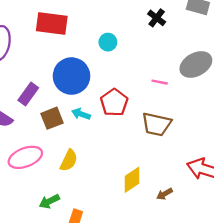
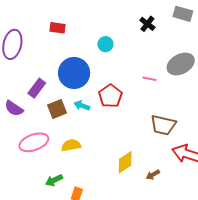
red rectangle: (52, 24) -> (57, 28), size x0.6
brown trapezoid: (156, 124) -> (163, 125), moved
yellow semicircle: (69, 160) -> (71, 145), turned -126

